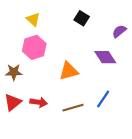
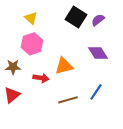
black square: (82, 18) -> (76, 17), size x1.5
purple semicircle: (119, 31) -> (98, 20), moved
red arrow: (39, 102) -> (41, 78), moved

